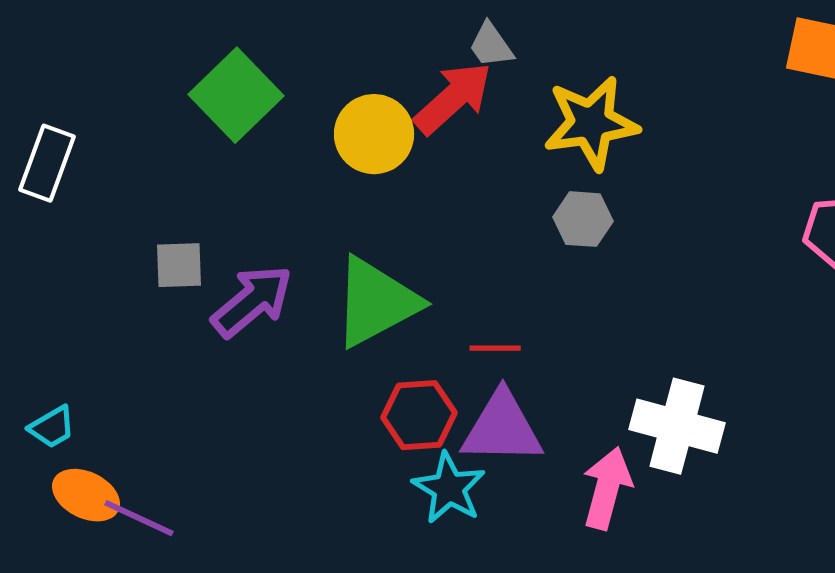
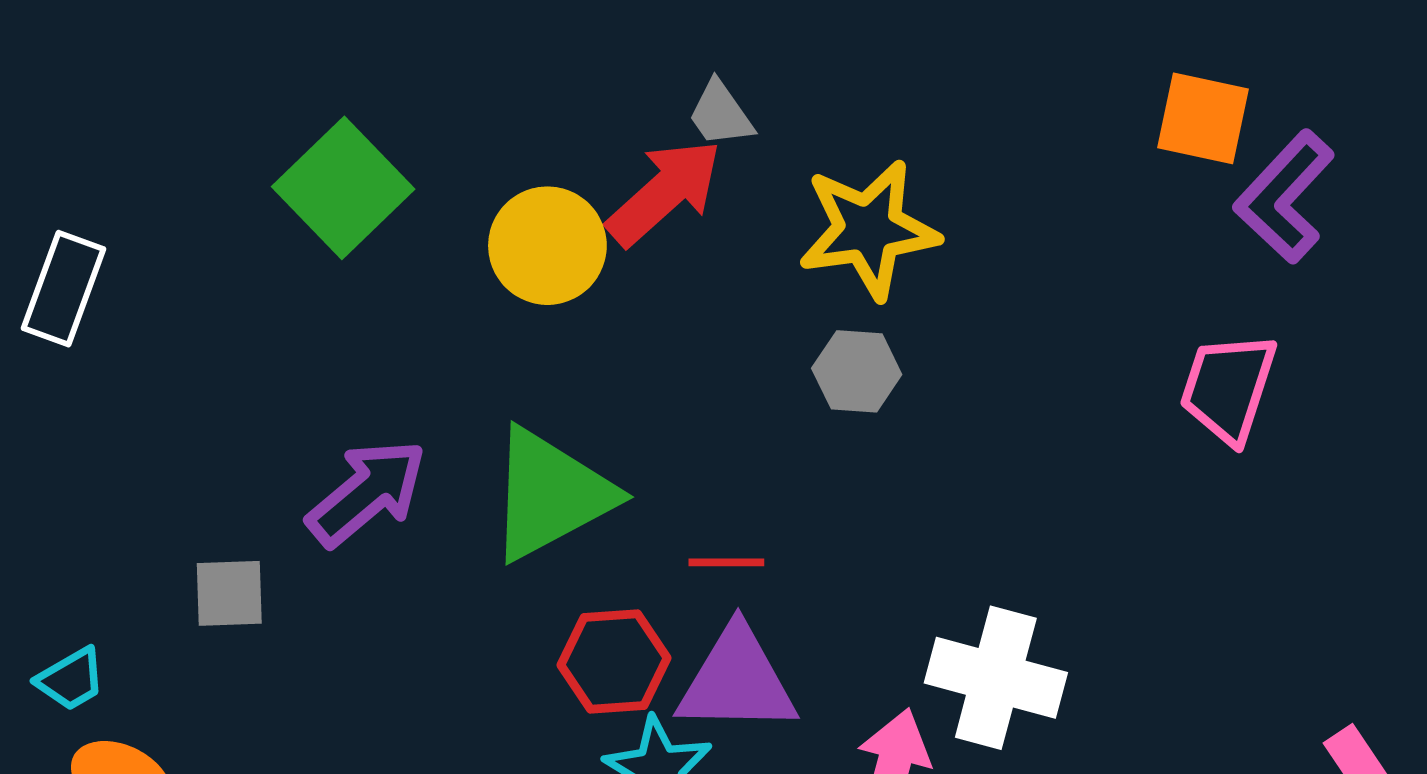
gray square: (179, 265) -> (229, 593), moved

